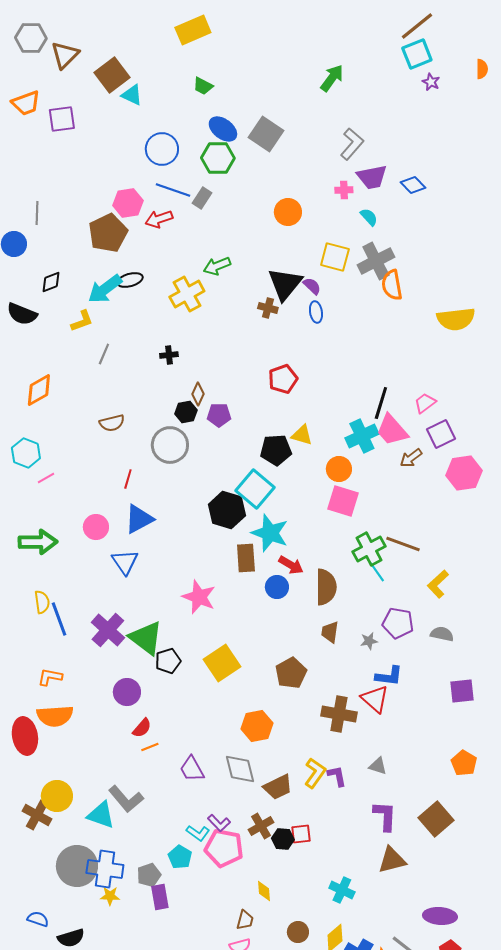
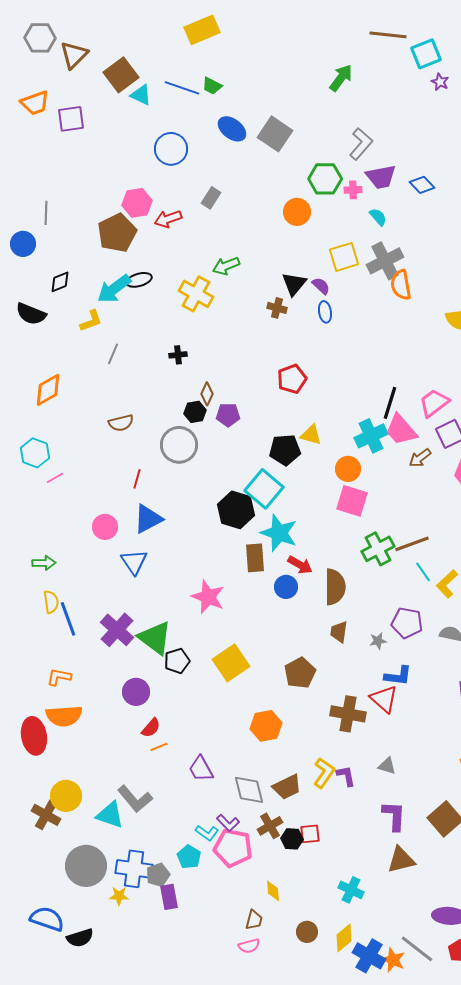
brown line: (417, 26) -> (388, 35), moved, turned 45
green hexagon: (218, 158) -> (325, 179), moved
blue line: (173, 190) -> (182, 88), moved
yellow square: (335, 257) -> (344, 257), turned -32
black triangle: (285, 284) -> (294, 284), size x0.7
yellow cross: (187, 294) -> (196, 294), turned -32
pink trapezoid: (425, 403) -> (434, 403), size x1.4
green arrow: (38, 542) -> (44, 563), moved, size x0.6
brown line: (403, 544) -> (412, 544), turned -40
cyan line: (377, 572) -> (423, 572), moved
gray diamond: (240, 769) -> (249, 790), moved
blue cross: (105, 869) -> (134, 869), moved
blue semicircle: (38, 919) -> (47, 919), size x1.6

